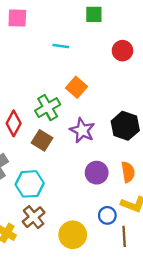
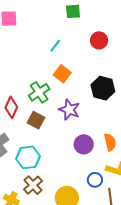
cyan line: (61, 46) -> (55, 46), moved, turned -56
black hexagon: (125, 126) -> (103, 88), moved

